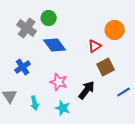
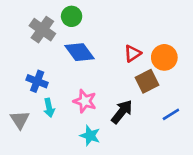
orange circle: (115, 30) -> (164, 57), moved
blue cross: (23, 67) -> (37, 81), turned -35
cyan arrow: (35, 103) -> (49, 108), moved

